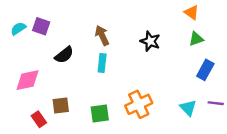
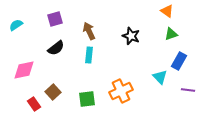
purple square: (41, 26) -> (55, 19), moved, turned -35
brown square: (61, 105) -> (53, 92), turned -35
cyan triangle: (188, 108) -> (160, 77), moved

